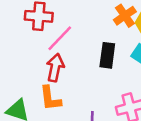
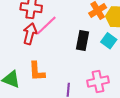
red arrow: (55, 68) -> (30, 34), moved

